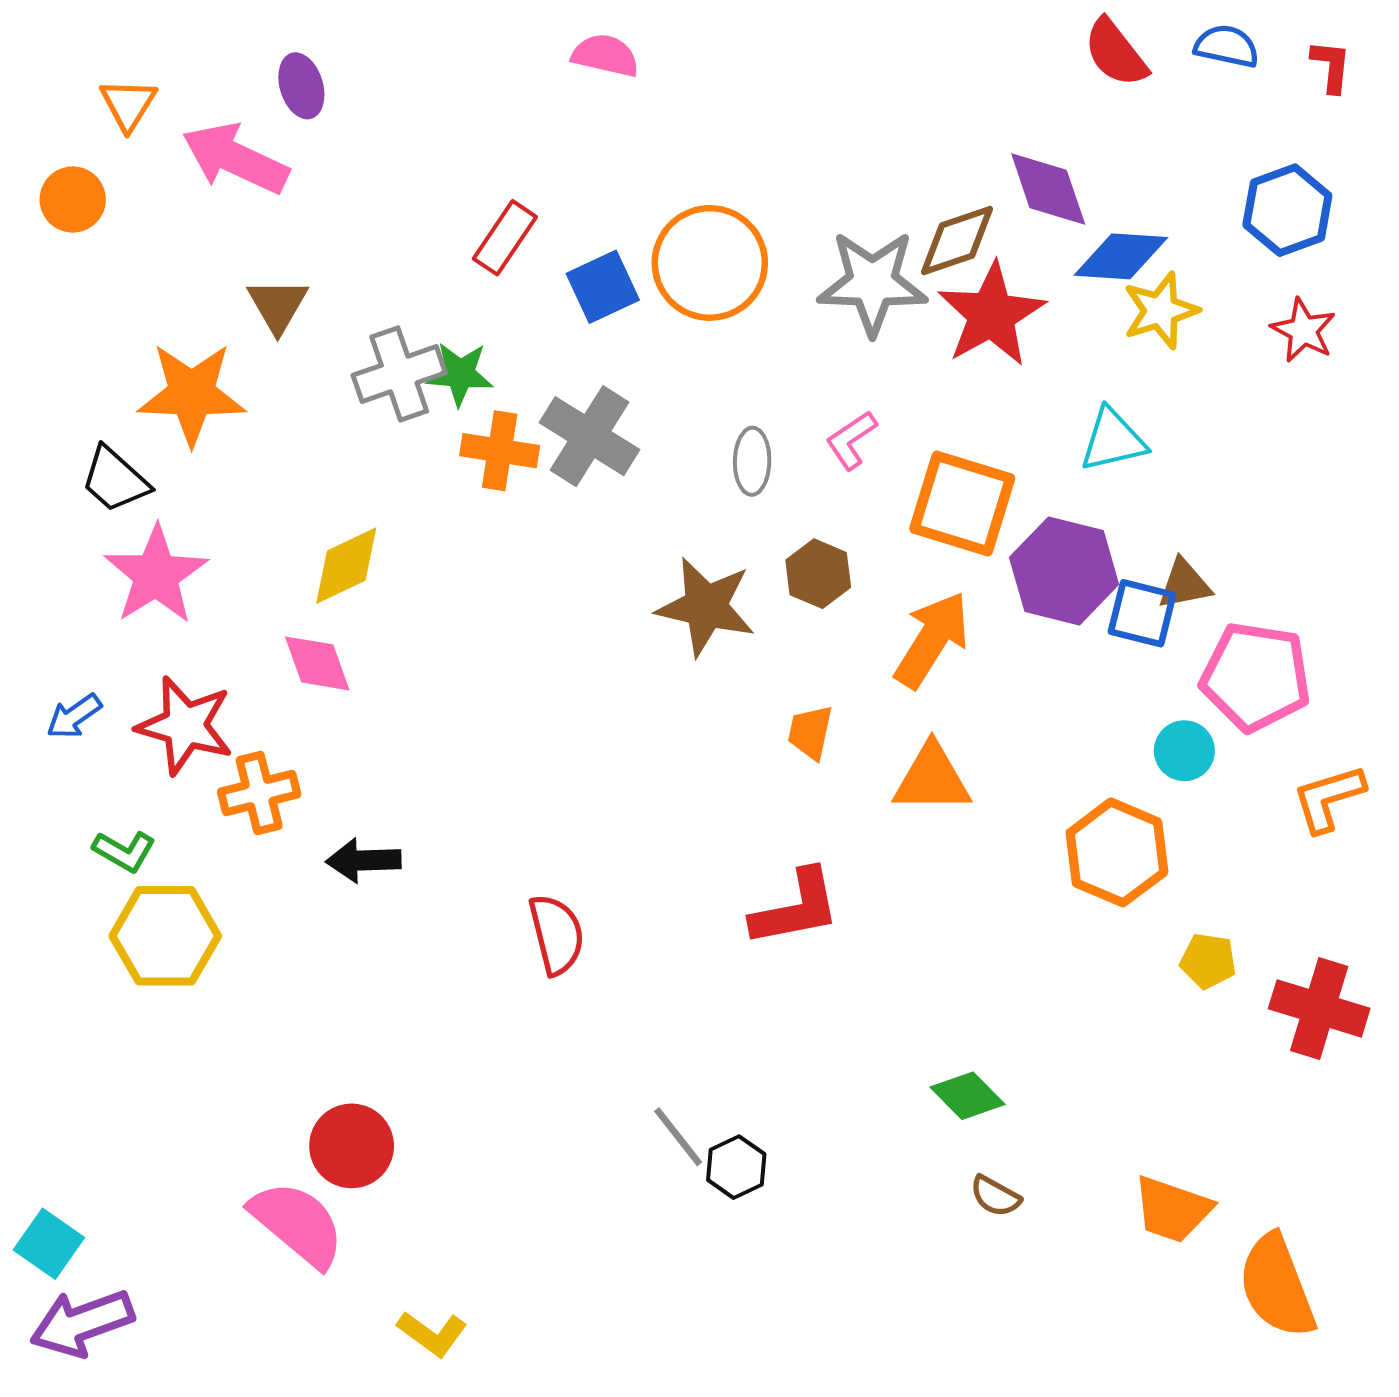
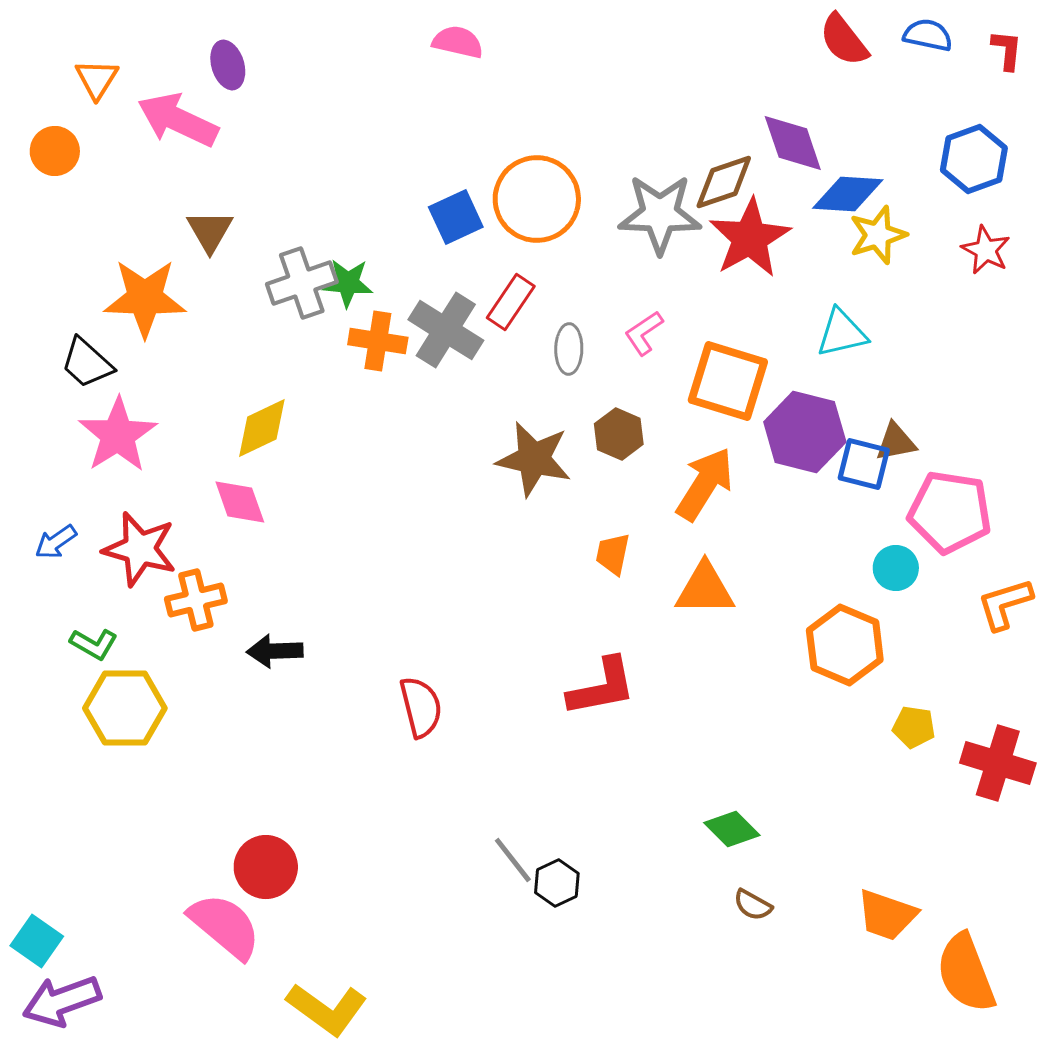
red rectangle: (505, 238) -> (511, 302), moved
yellow L-shape: (432, 1334) -> (327, 1009), size x1.5

